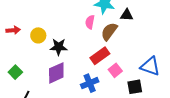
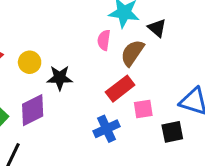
black triangle: (127, 15) -> (157, 28), turned 40
pink square: (115, 70) -> (143, 109), turned 32
purple diamond: (56, 73) -> (33, 110), moved

